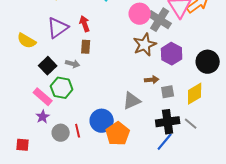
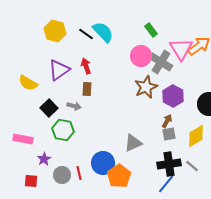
brown arrow: (152, 80) -> (167, 121), moved, turned -56
pink rectangle: (43, 97) -> (23, 139), moved, turned -30
red square: (23, 145) -> (31, 181), moved

